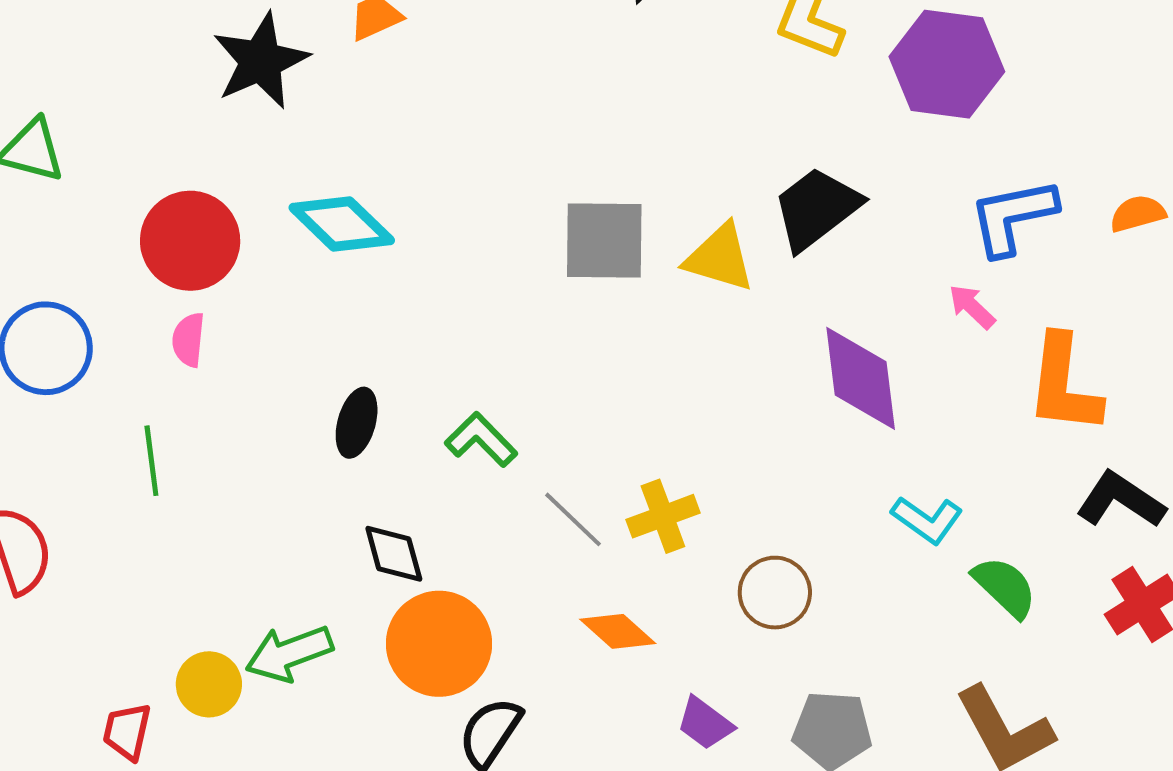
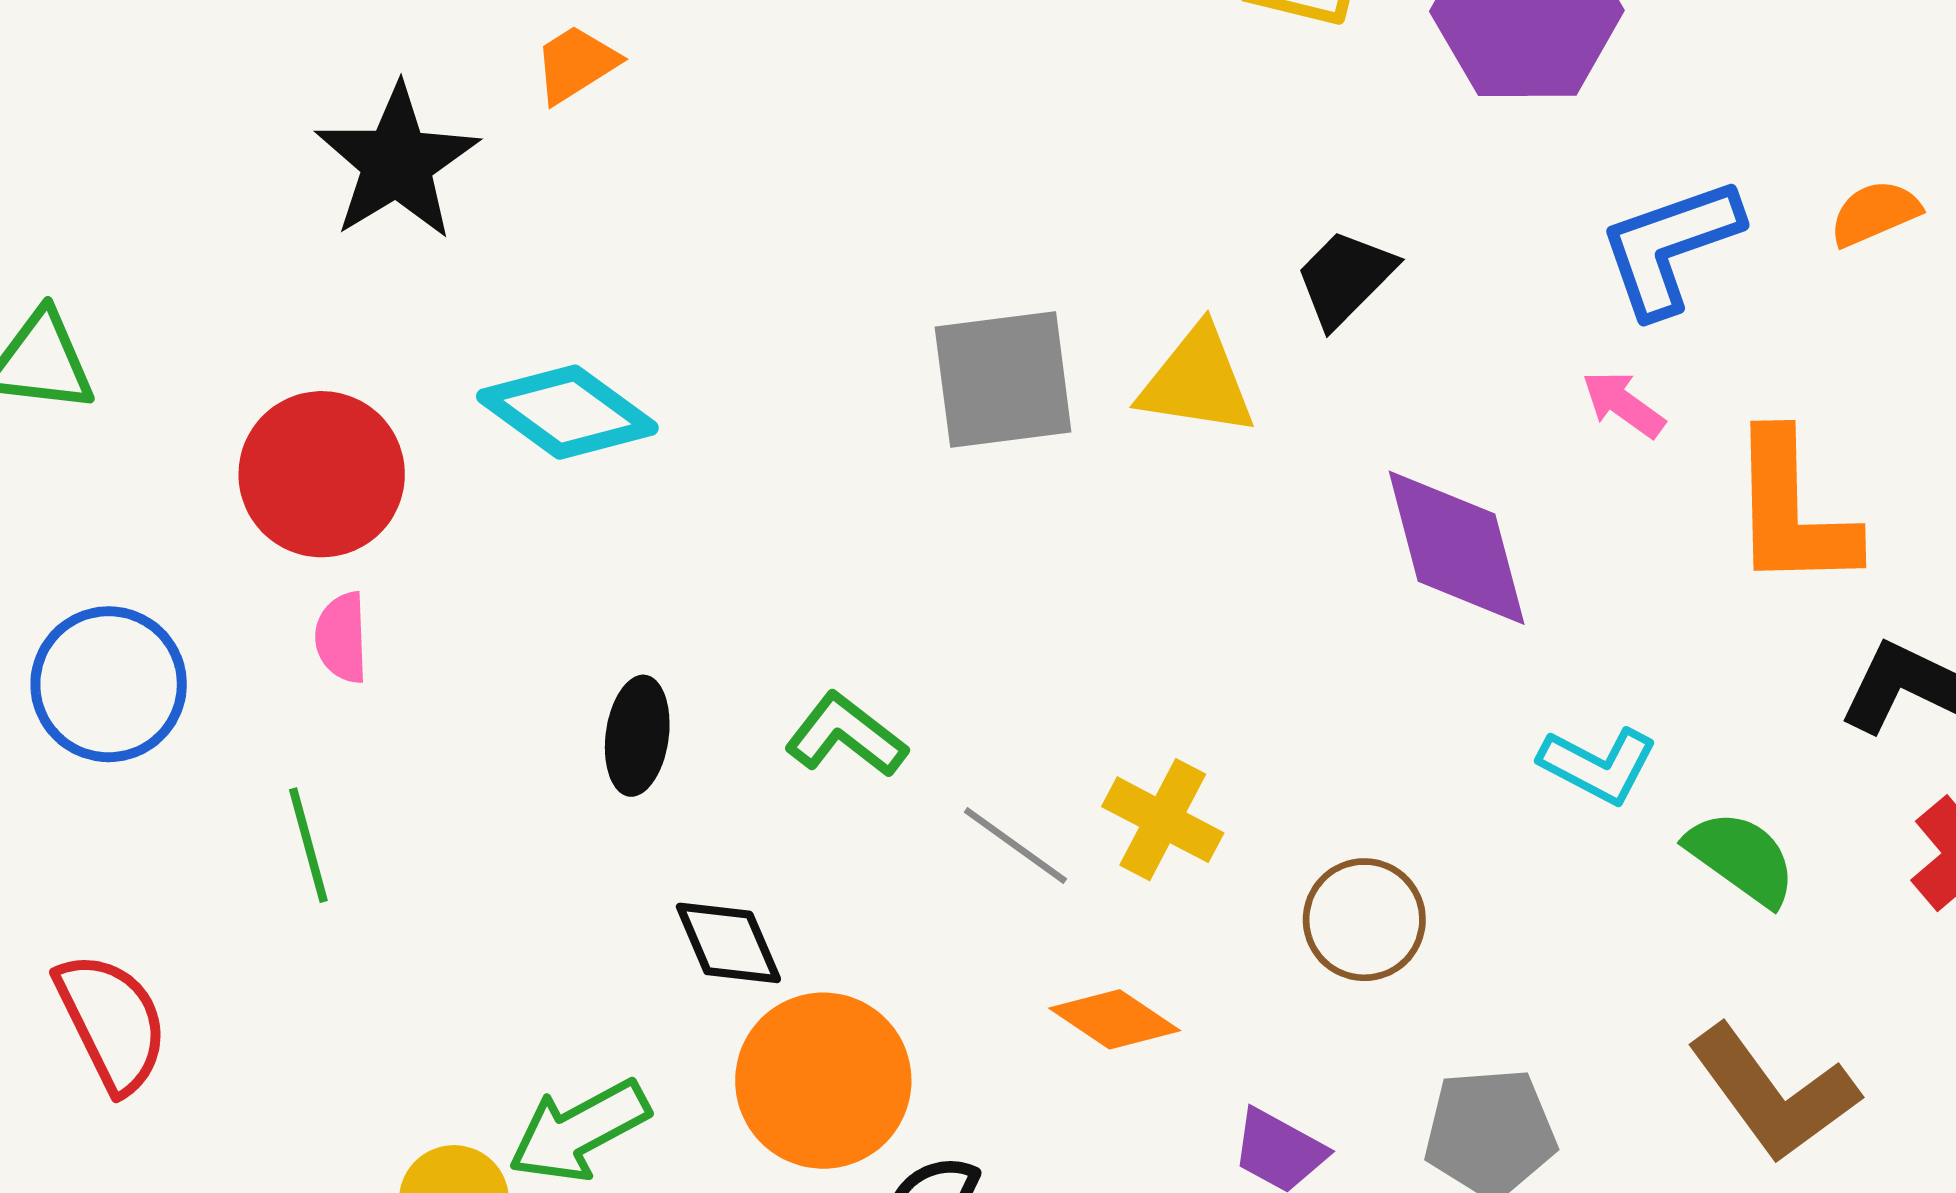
black trapezoid: (816, 208) -> (1345, 278), size x0.7
yellow cross: (663, 516) -> (1163, 820), turned -34

